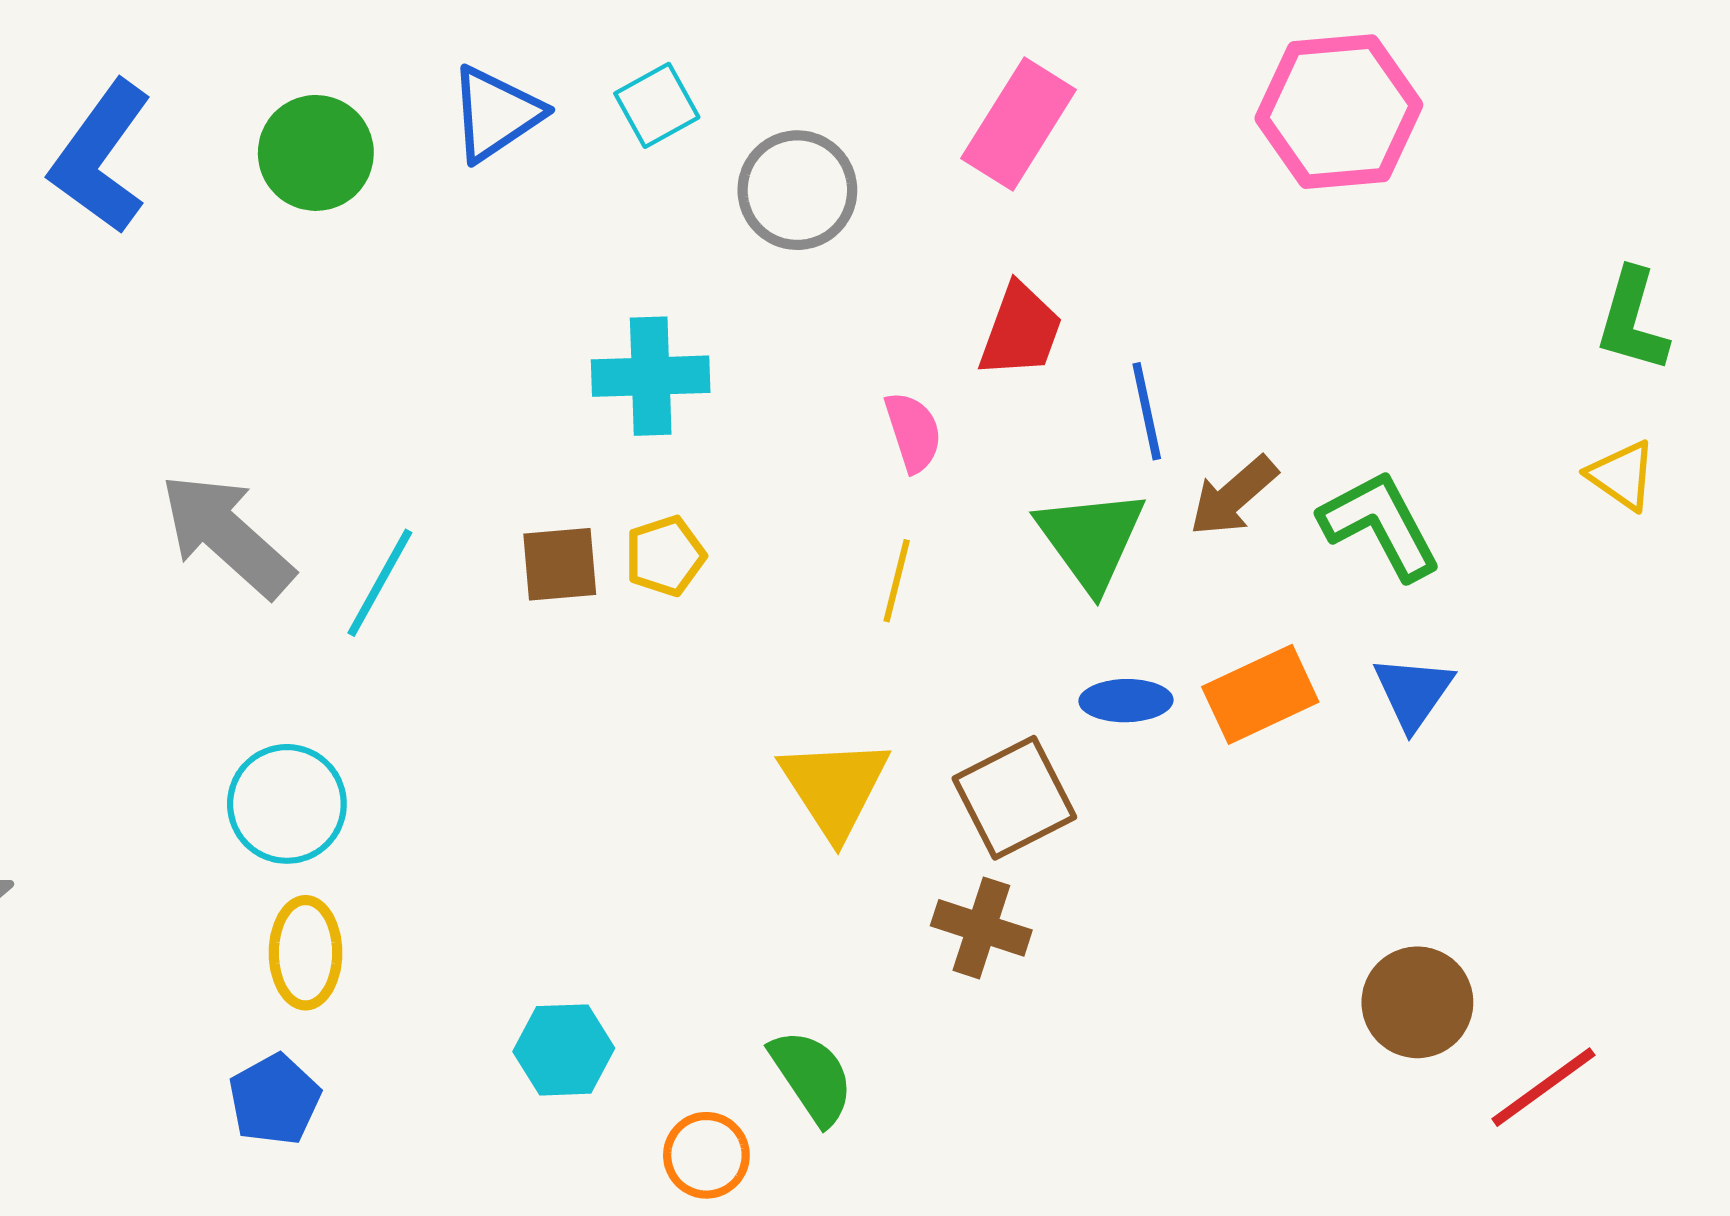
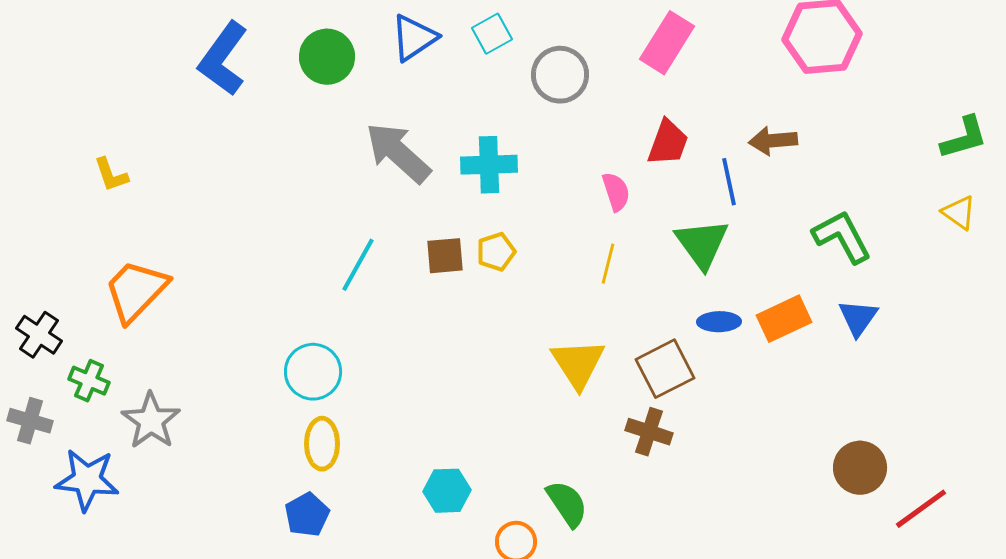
green L-shape: (1632, 320) -> (964, 138), turned -122
brown arrow: (1233, 496) -> (773, 141), moved, turned 36
gray arrow: (227, 535) -> (398, 153), moved

